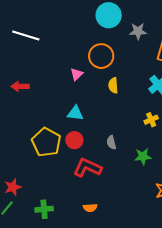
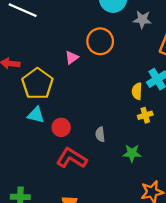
yellow semicircle: (113, 85) -> (137, 91), moved
cyan triangle: (75, 113) -> (36, 115), moved
yellow pentagon: (46, 142) -> (37, 84), moved

